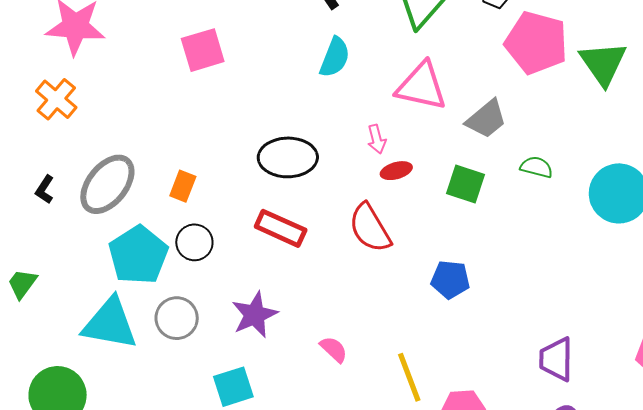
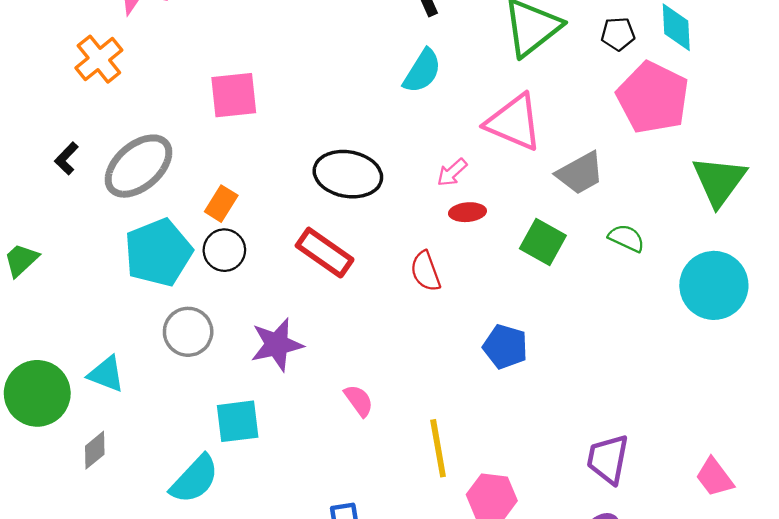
pink square: (203, 50) -> (234, 95), moved
green triangle: (603, 63) -> (719, 181), moved
pink arrow: (377, 139) -> (452, 172), turned 52
orange rectangle: (183, 186) -> (221, 204), moved
red semicircle: (370, 228) -> (425, 271), size x0.7
cyan triangle: (110, 324) -> (106, 374), moved, size x0.6

